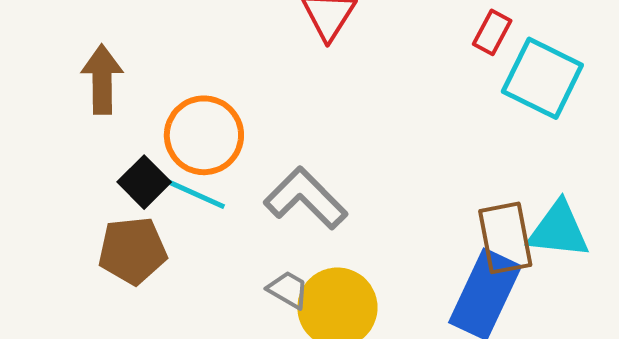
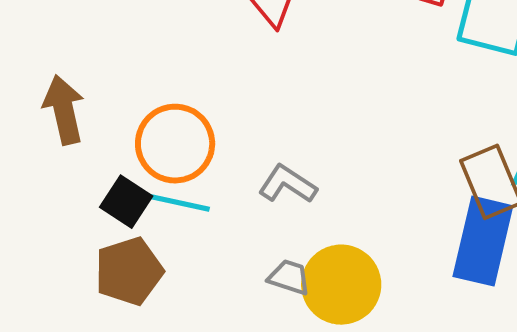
gray L-shape: (306, 198) -> (288, 184), size x0.7

